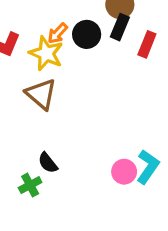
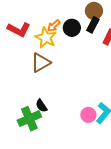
brown triangle: (41, 94) -> (41, 63), turned 45
green cross: (30, 185) -> (29, 119), size x1.6

